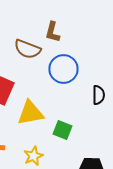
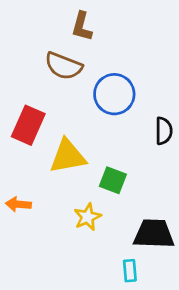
brown L-shape: (52, 32) -> (82, 26), moved
yellow star: (33, 156) -> (87, 217), moved

